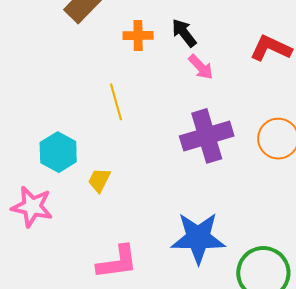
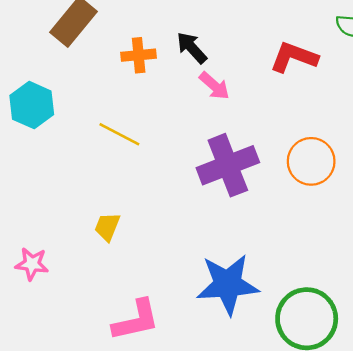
yellow line: (116, 102) -> (119, 134), turned -42
cyan hexagon: (58, 152) -> (32, 105), moved
pink star: (32, 207) -> (32, 264), size x0.7

